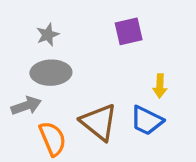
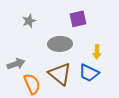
gray ellipse: (51, 73) -> (60, 44), moved

